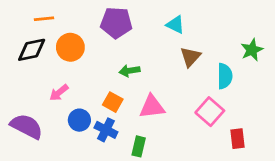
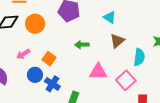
green arrow: (129, 71) -> (82, 45), moved
orange square: (113, 102) -> (49, 59), moved
pink triangle: (152, 107) -> (98, 72), moved

